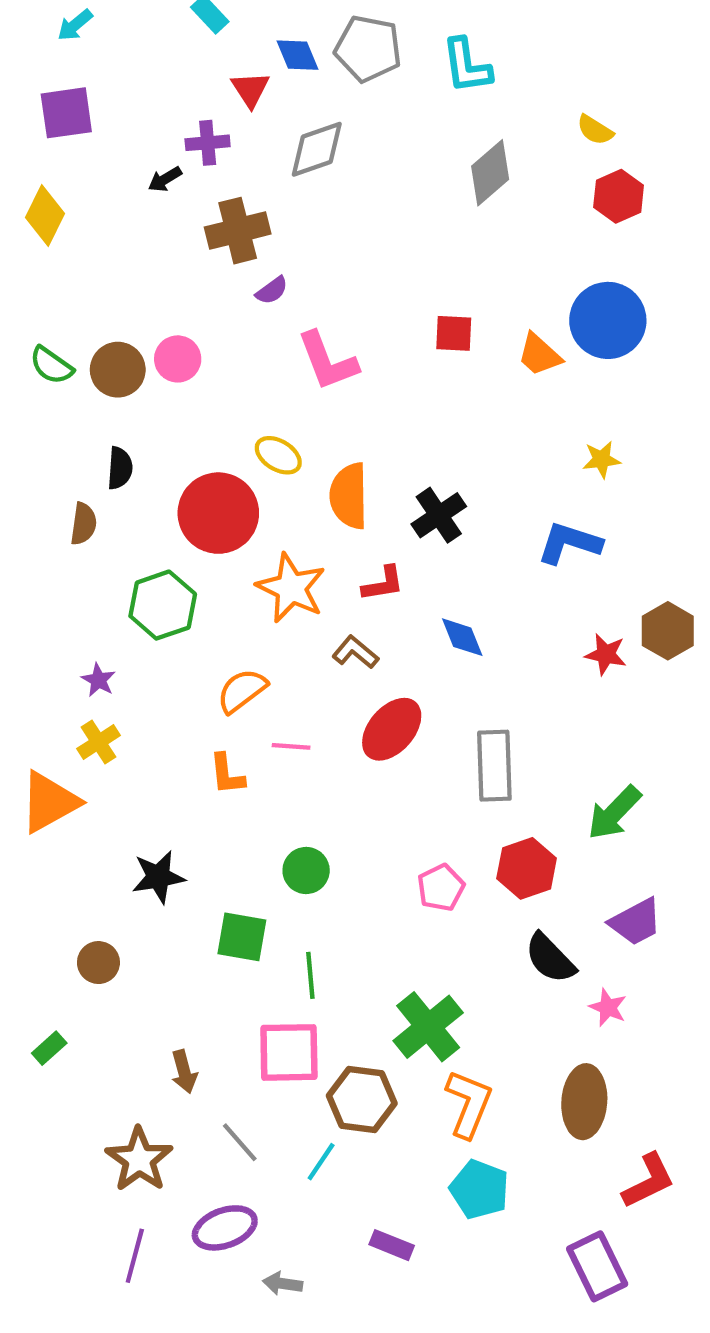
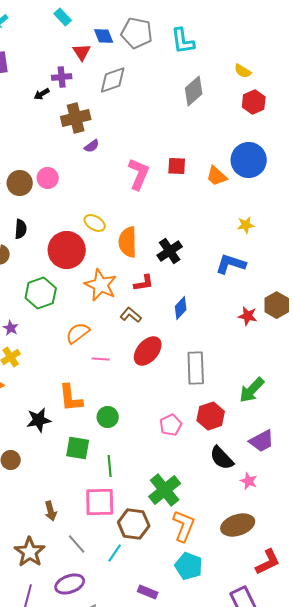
pink L-shape: (327, 361) -> (139, 174), moved, turned -136
blue diamond: (462, 637) -> (181, 308), turned 65
orange L-shape: (227, 774) -> (71, 398), moved, size x1.4
brown ellipse: (584, 1102) -> (238, 525), turned 68

